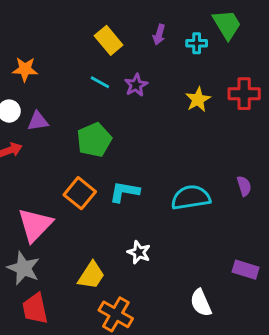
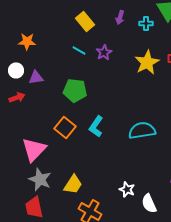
yellow star: (198, 99) -> (147, 62), size x1.4
green pentagon: (94, 140) -> (75, 90), turned 30
cyan L-shape: (124, 192) -> (96, 126), turned -65
white star: (139, 252) -> (127, 190), moved
gray star: (24, 268) -> (40, 180), moved

